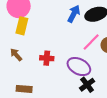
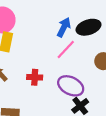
pink line: (91, 42) -> (66, 49), moved

